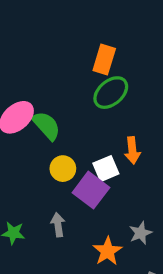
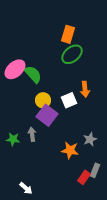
purple square: (91, 190) -> (47, 115), moved
gray arrow: (58, 225) -> (32, 134), moved
orange star: (107, 251) -> (70, 150), turned -30

